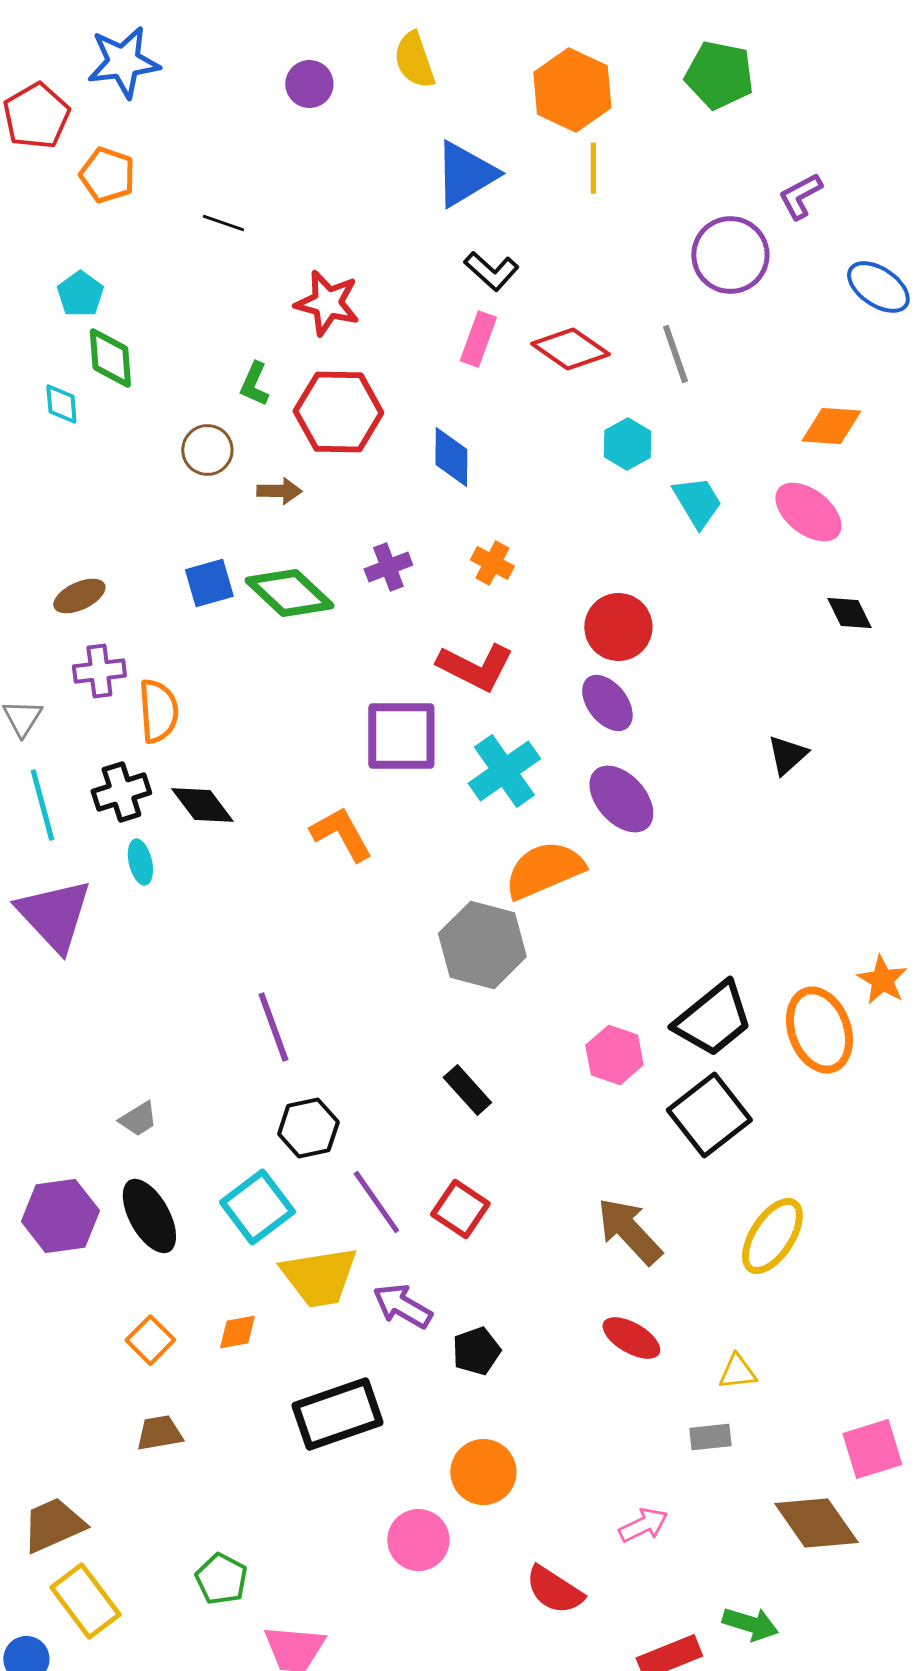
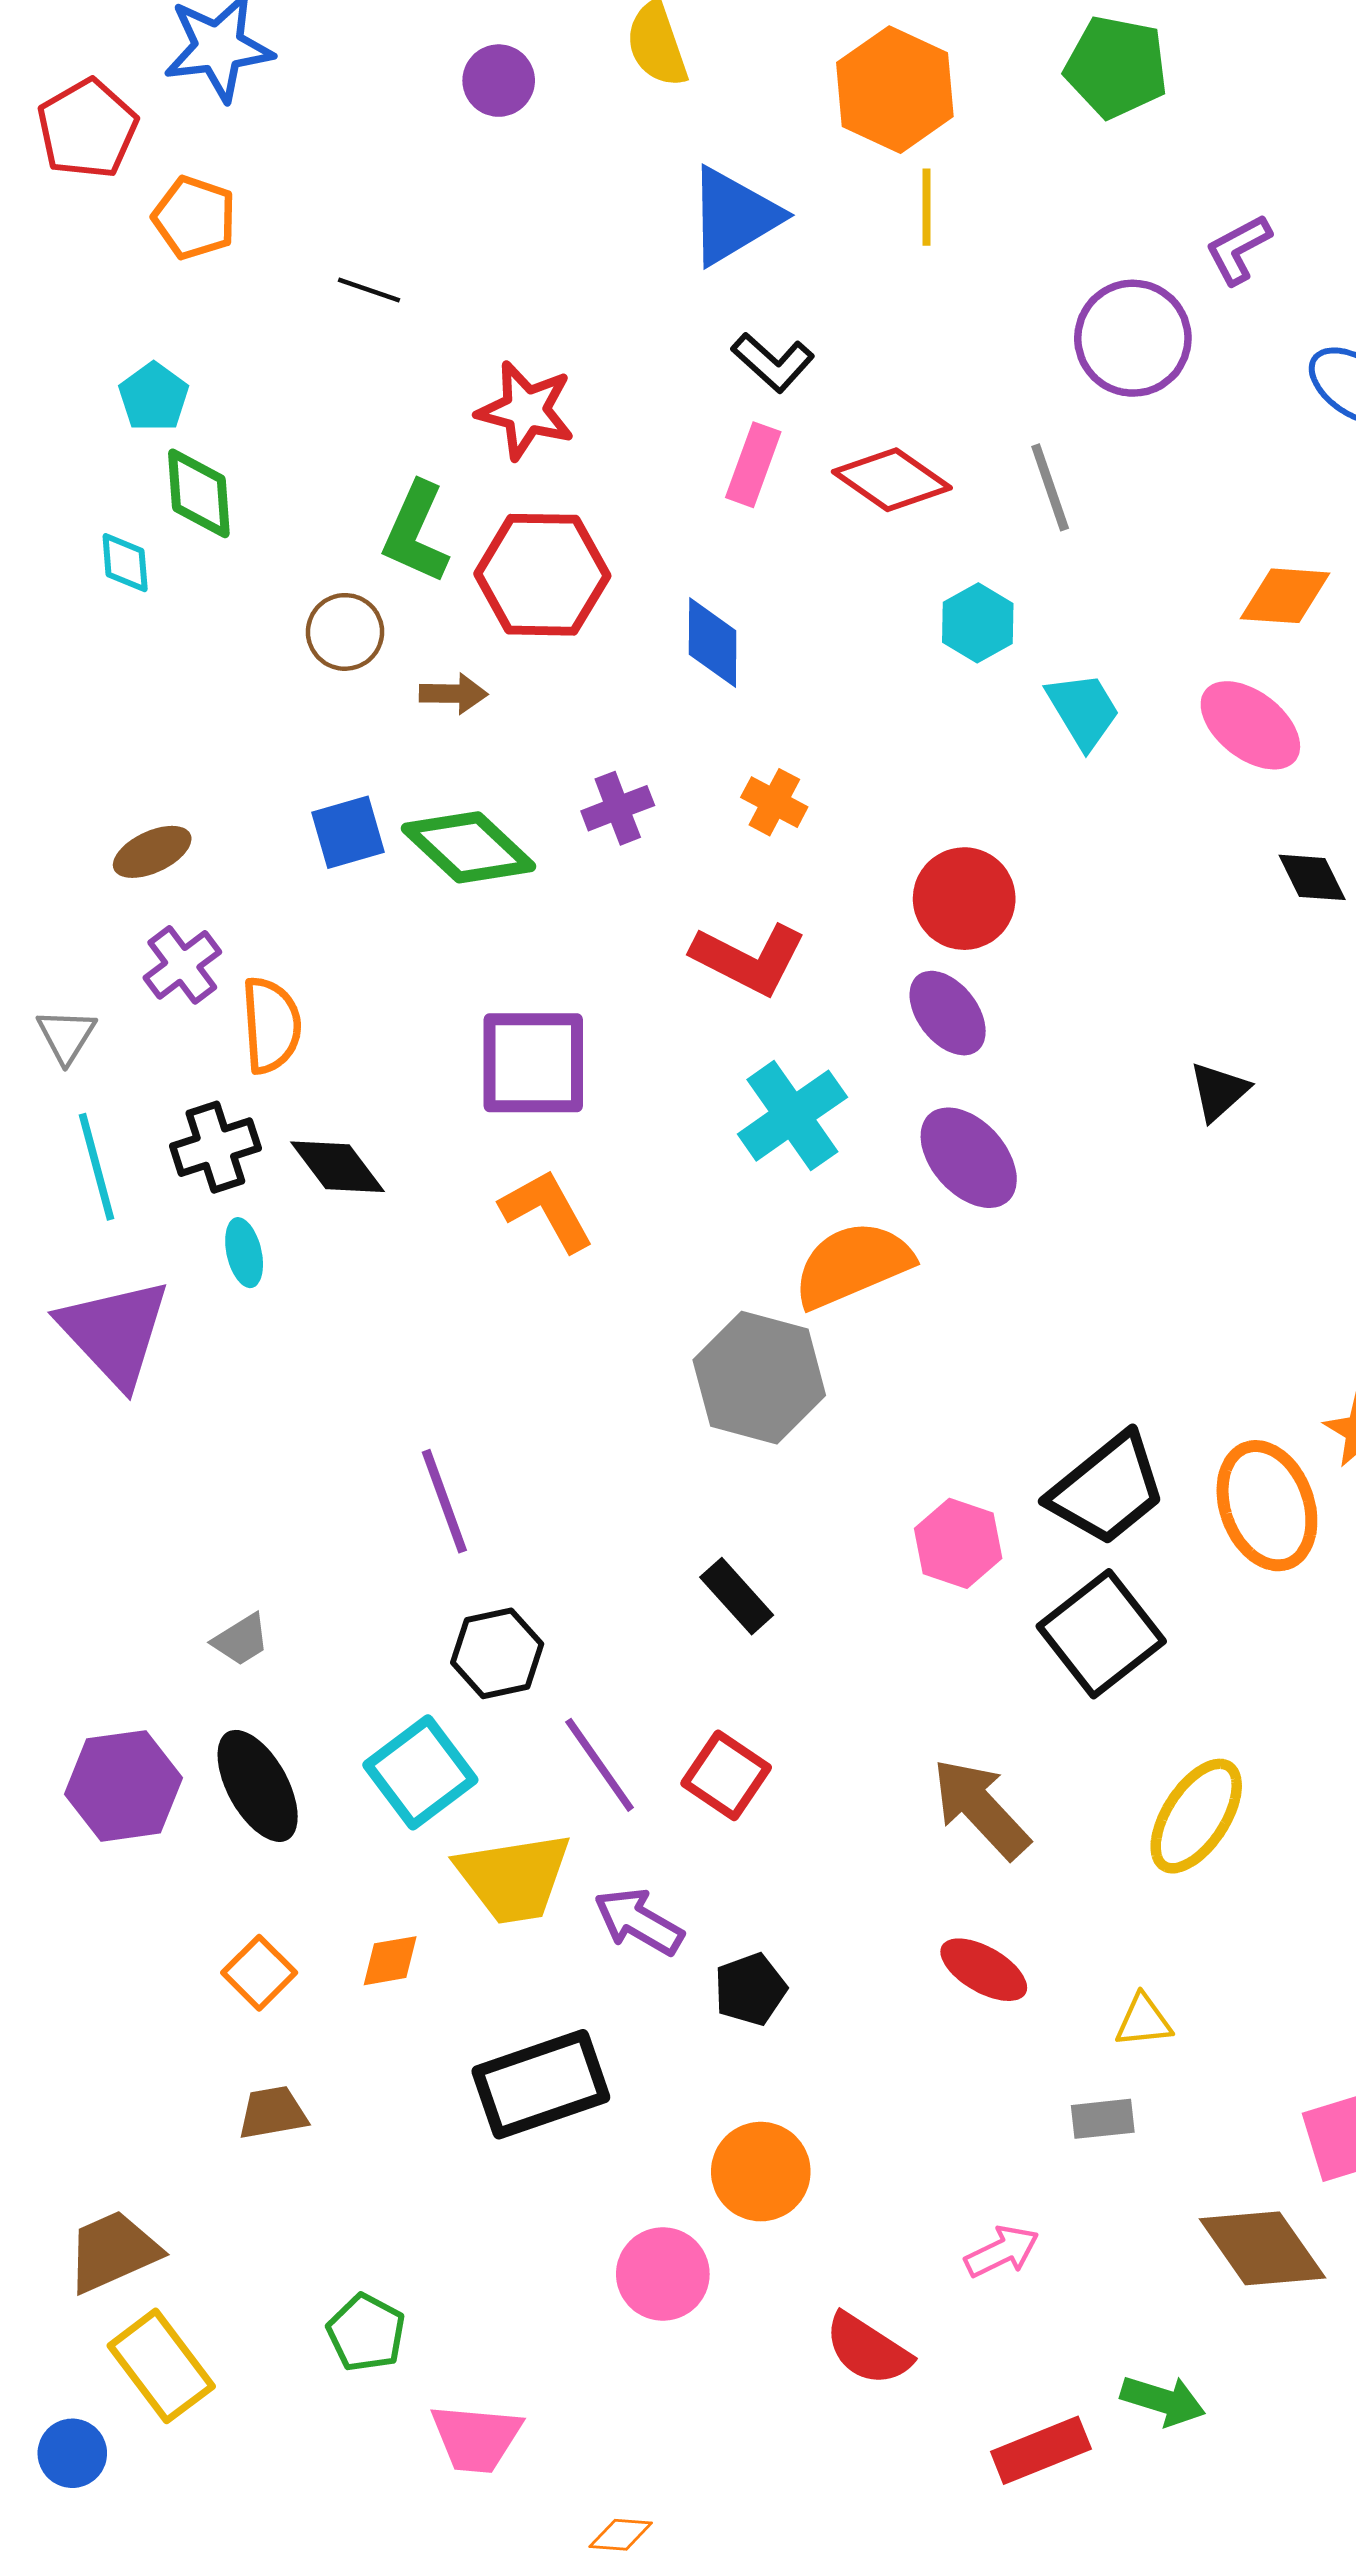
green L-shape: (254, 384) -> (416, 533), size x1.5
purple cross: (99, 671) -> (182, 965), turned -30
purple square: (401, 736) -> (533, 1063), moved

